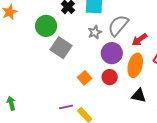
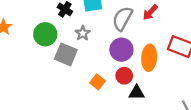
gray star: (95, 32) -> (83, 33), moved
red arrow: (139, 39) -> (150, 12), moved
black triangle: (139, 96) -> (137, 93), moved

